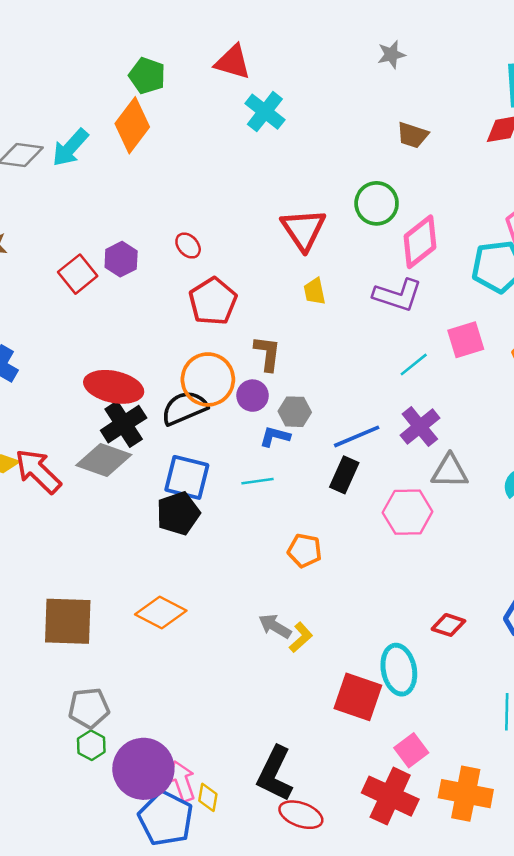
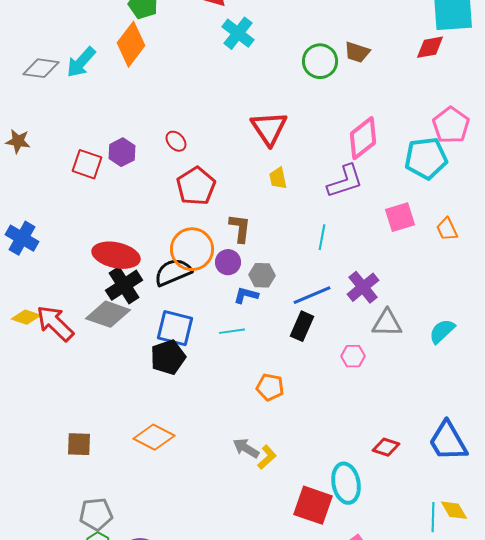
green circle: (377, 203) -> (320, 61), moved
red square: (78, 274) -> (87, 164), turned -32
purple L-shape: (398, 295) -> (345, 181), turned -36
cyan line: (414, 365) -> (322, 237), moved, turned -40
pink hexagon: (408, 512) -> (353, 356), size x0.6
brown square: (68, 621) -> (79, 444), size x0.6

